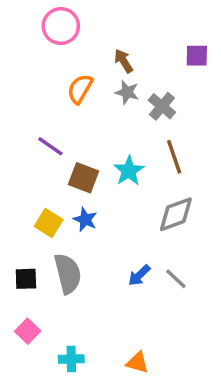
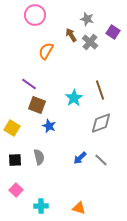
purple square: (197, 56) -> (113, 32), turned 32
gray star: (127, 92) -> (87, 19), moved
gray cross: (162, 106) -> (90, 42), moved
brown square: (83, 178) -> (37, 105), moved
yellow square: (49, 223) -> (12, 128), moved
gray semicircle: (68, 274) -> (39, 157), size x0.7

